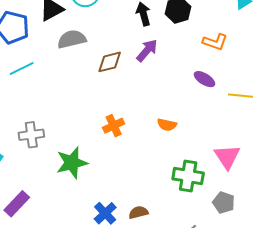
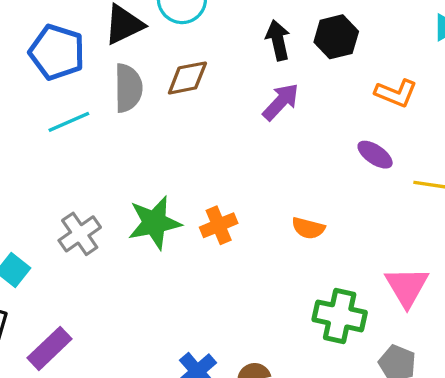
gray semicircle: (72, 39) -> (128, 88), moved, turned 100
brown diamond: (110, 62) -> (187, 78), moved
gray cross: (31, 135) -> (80, 234), turned -30
green star: (72, 163) -> (154, 223), moved

